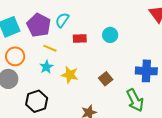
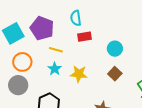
cyan semicircle: (62, 20) -> (76, 18), moved, turned -35
cyan circle: (110, 35) -> (115, 49), moved

